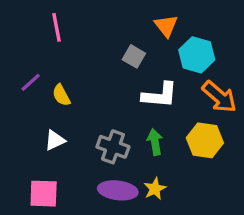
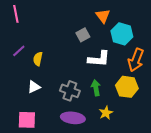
pink line: (56, 27) -> (16, 14), moved
gray square: (134, 56) -> (83, 35), turned 32
yellow semicircle: (61, 95) -> (38, 59), turned 40
orange arrow: (219, 97) -> (136, 60), turned 70
yellow star: (155, 189) -> (106, 113), moved

